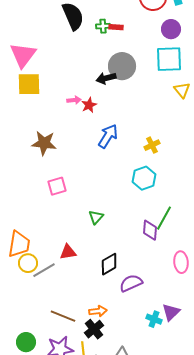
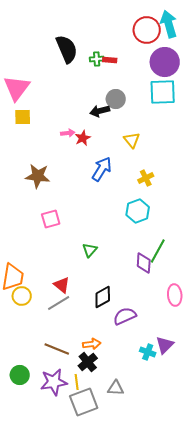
purple circle: (171, 29) -> (165, 62), size x1.5
gray circle: (122, 66) -> (116, 99), size x0.7
yellow square: (29, 84) -> (23, 117), size x0.7
yellow triangle: (182, 90) -> (132, 140), moved
red triangle: (68, 252) -> (62, 285), turned 48
gray line: (44, 270) -> (59, 303), moved

